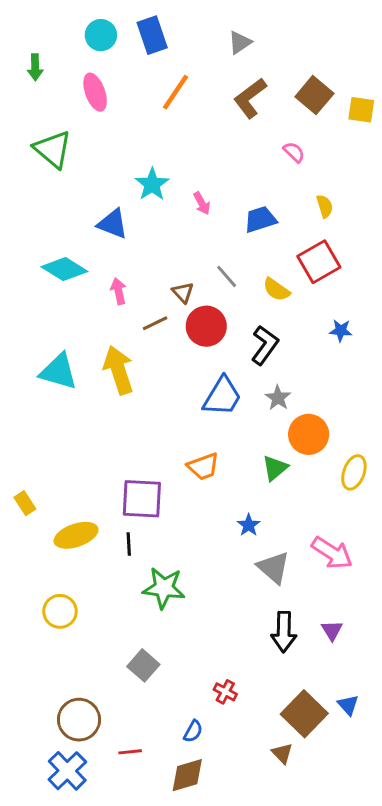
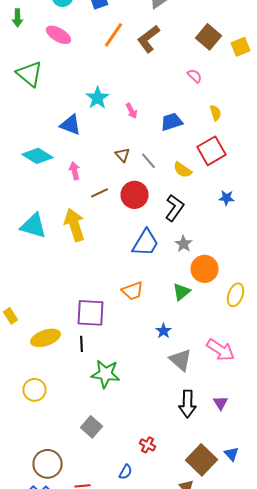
pink ellipse: (95, 92) -> (58, 35), turned -40
brown L-shape: (250, 98) -> (148, 39), moved
yellow square: (361, 110) -> (240, 47), turned -30
brown triangle: (183, 293) -> (122, 155), moved

